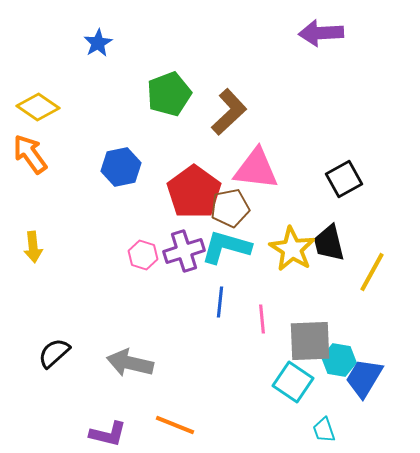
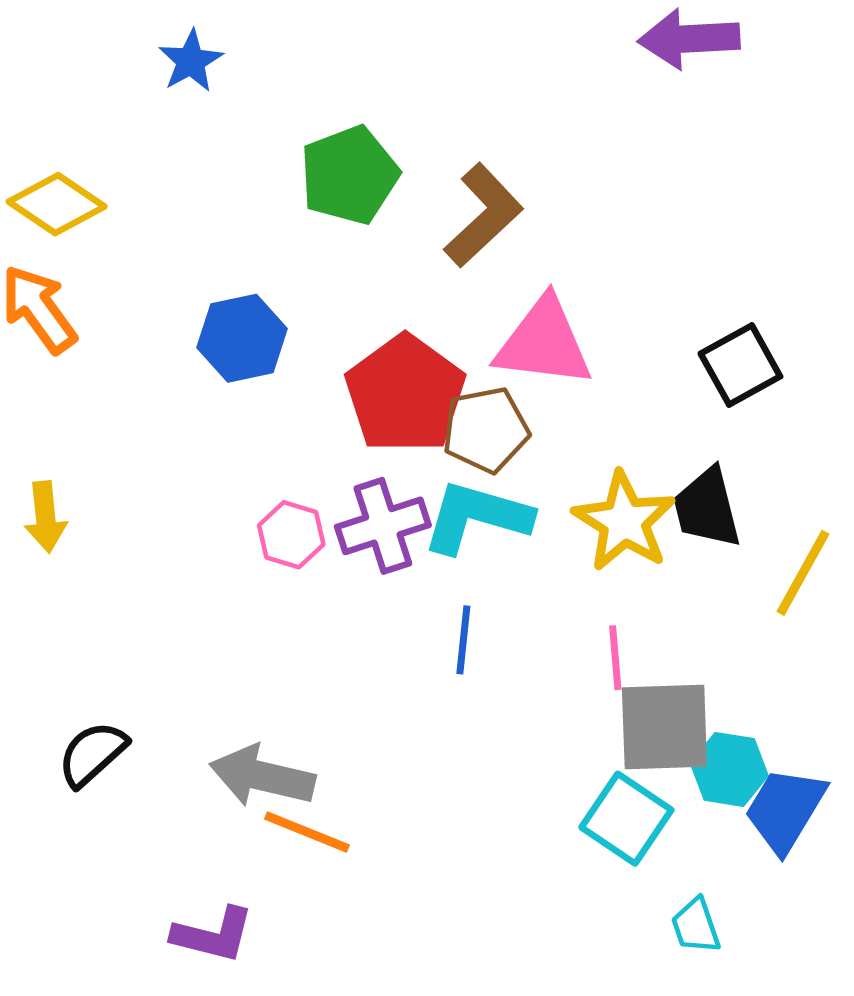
pink line: (262, 319) -> (615, 658), moved
orange line: (175, 425) -> (307, 832), moved

